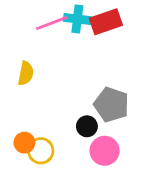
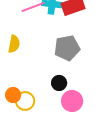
gray pentagon: (111, 105) -> (67, 48), moved, turned -30

